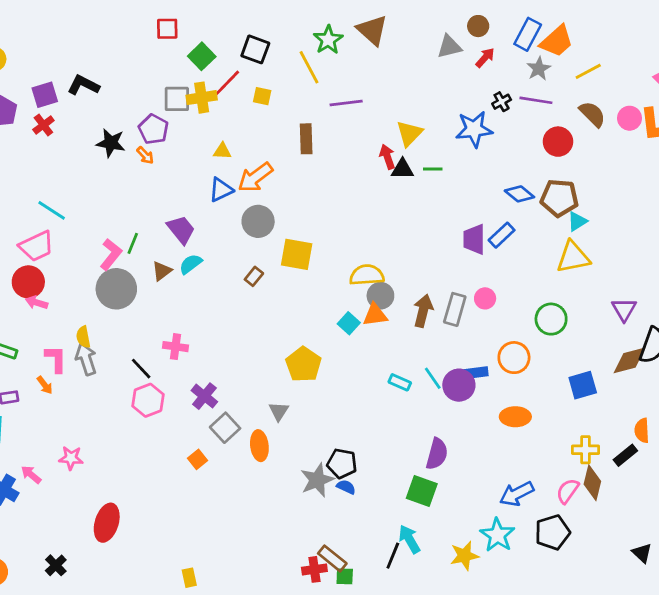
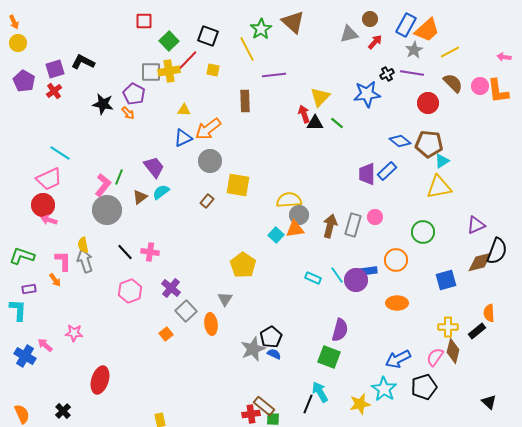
green line: (433, 169) -> (337, 123), turned 40
purple triangle: (624, 309) -> (476, 225), turned 36
black line: (141, 369) -> (125, 252), moved
black pentagon: (342, 464) -> (271, 337), turned 30

